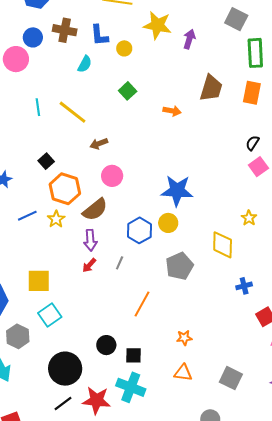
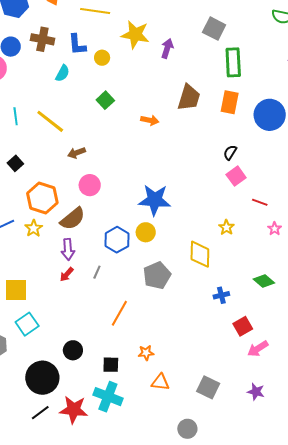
black square: (46, 161) -> (15, 163), moved
orange star: (184, 338) -> (146, 353), moved
black circle: (106, 345) -> (73, 350), moved

